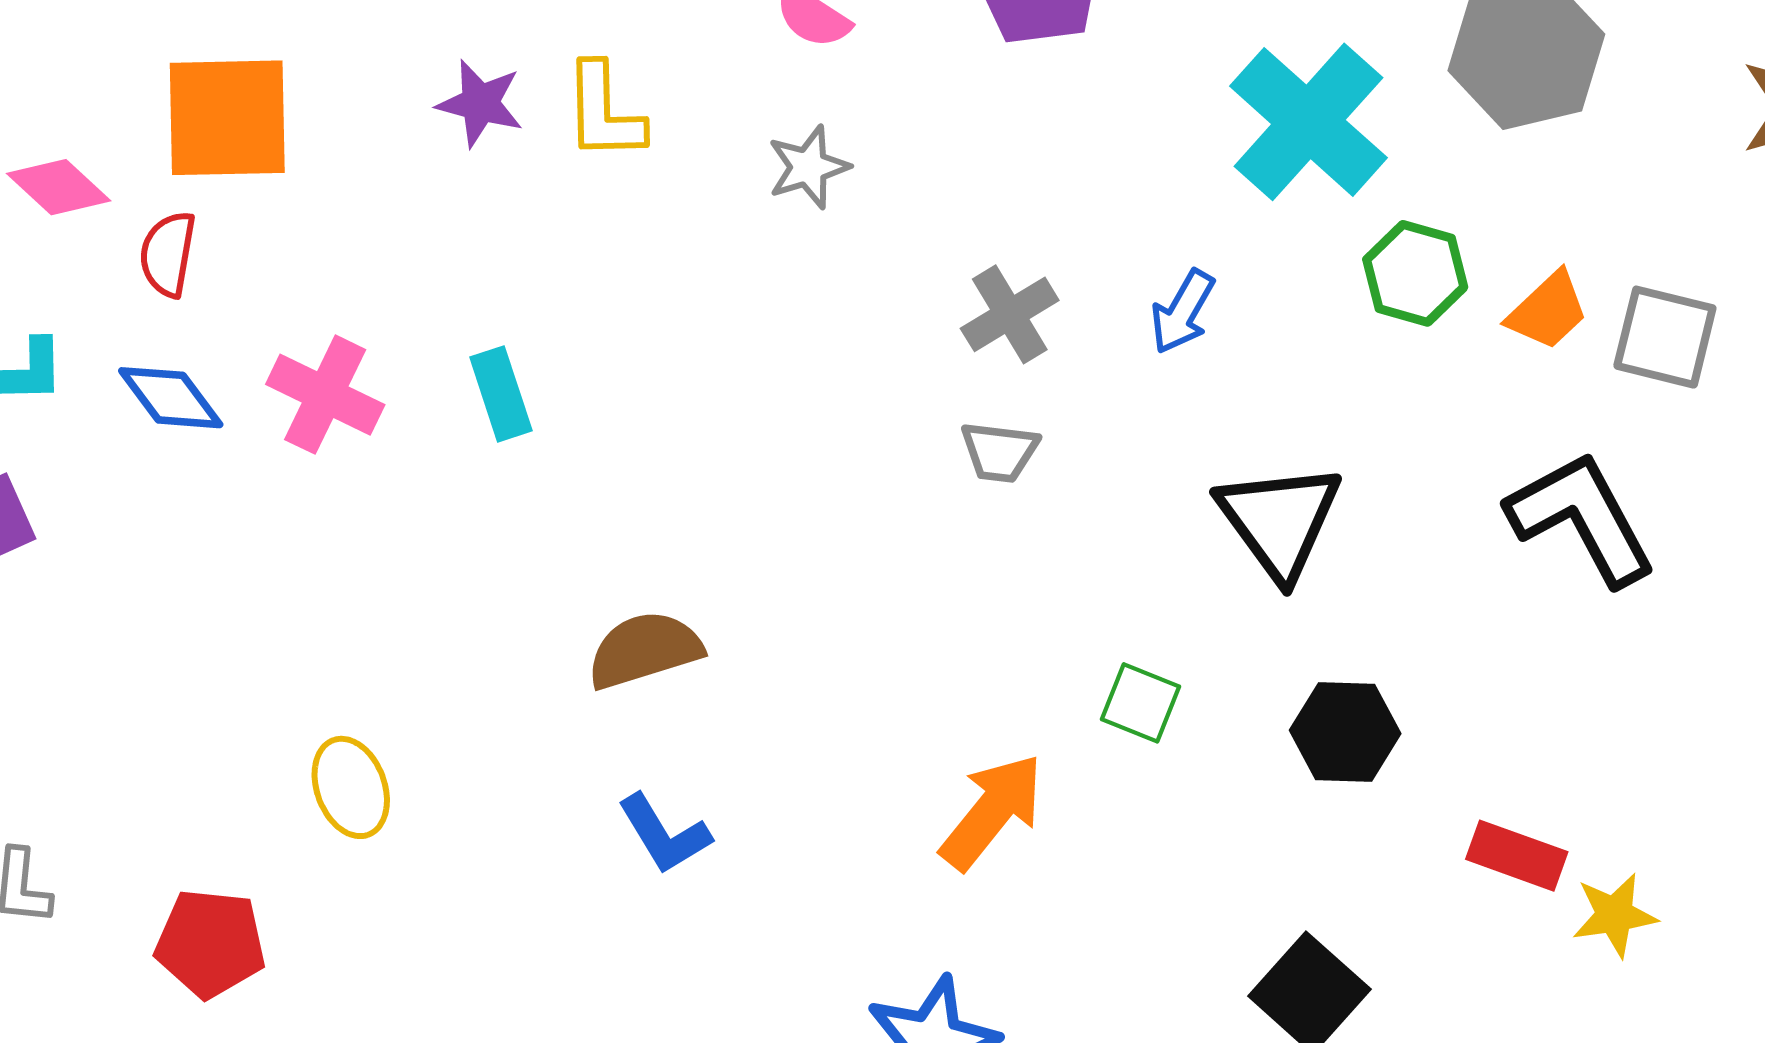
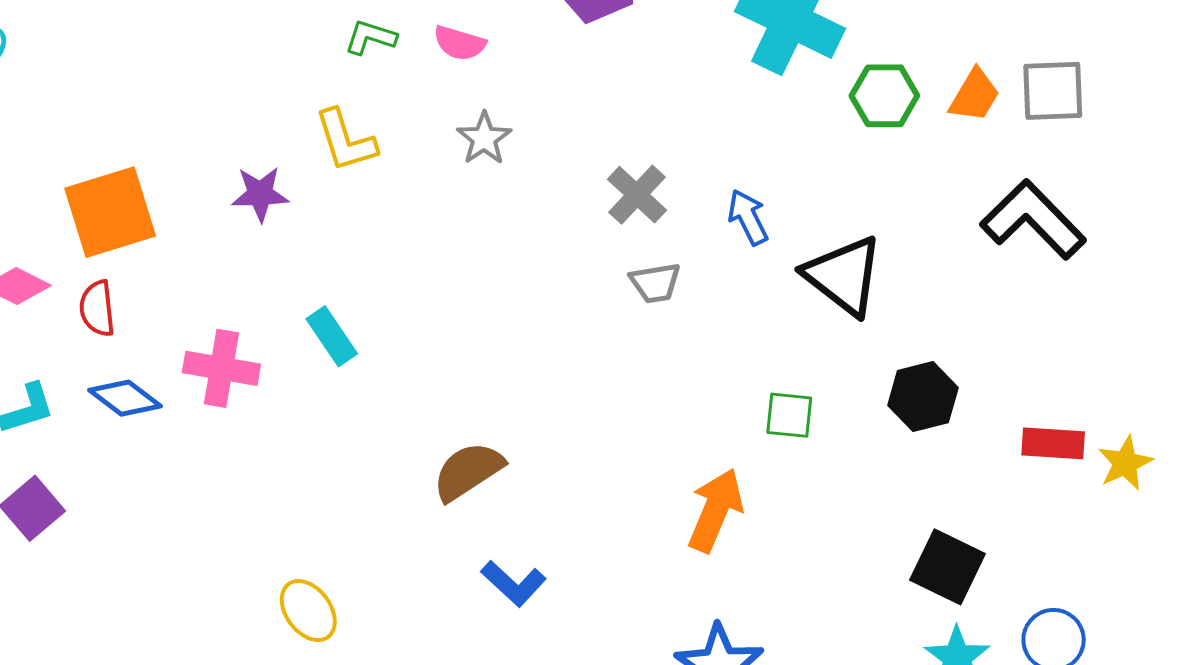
purple star: (480, 103) -> (260, 194), moved
blue arrow: (1183, 312) -> (748, 217), moved, turned 140

